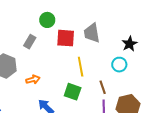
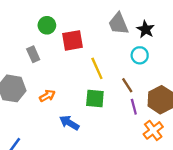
gray trapezoid: (92, 33) -> (118, 24), moved
gray rectangle: (30, 42) -> (33, 54), turned -40

